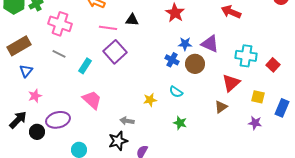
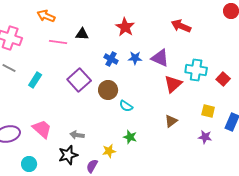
purple square: (115, 52) -> (79, 80), moved
blue cross: (172, 60) -> (111, 59), moved
brown circle: (195, 64) -> (108, 90), moved
red triangle: (231, 83) -> (173, 84), moved
pink trapezoid: (92, 100) -> (42, 129), moved
yellow star: (150, 100) -> (109, 151), moved

